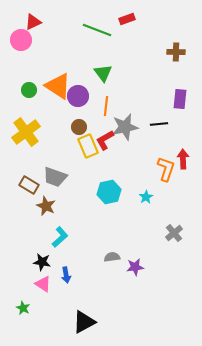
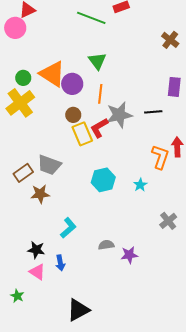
brown cross: (176, 52) -> (170, 40), turned 36
yellow cross: (26, 132) -> (20, 103), moved
brown rectangle: (29, 185) -> (23, 173), turned -66
brown star: (46, 206) -> (40, 194), turned -30
cyan L-shape: (60, 237) -> (68, 228), moved

